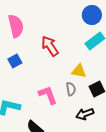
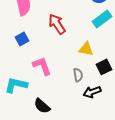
gray semicircle: (71, 89) -> (78, 75), moved
pink L-shape: (48, 95) -> (42, 66), moved

